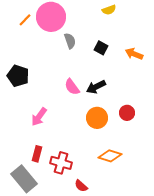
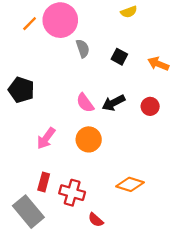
red circle: (127, 113) -> (150, 106), moved
orange circle: (97, 118) -> (89, 139), moved

